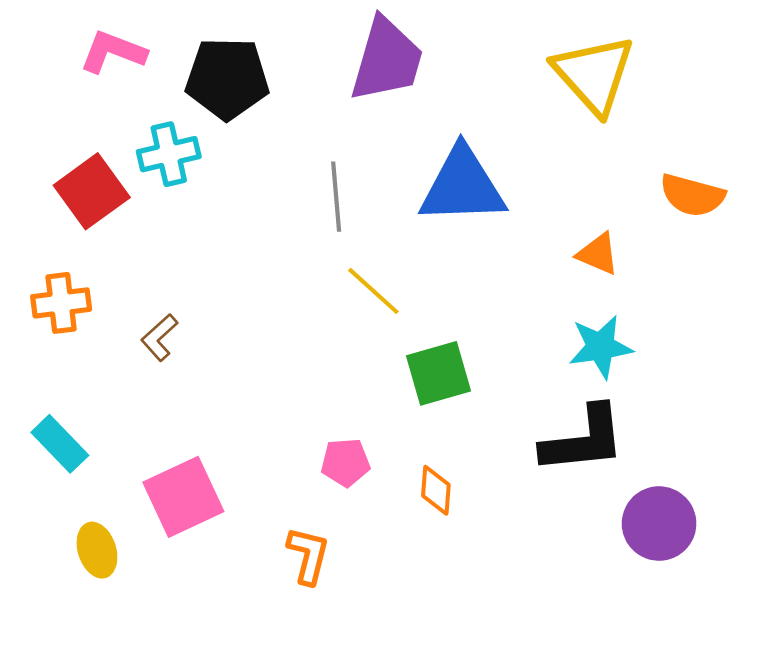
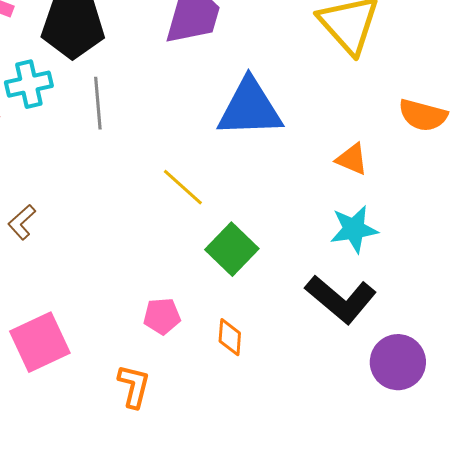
gray line: (336, 197) -> (98, 103), moved
green square: (438, 373) -> (232, 249), turned -30
black L-shape: (583, 440) -> (341, 299), turned 46

